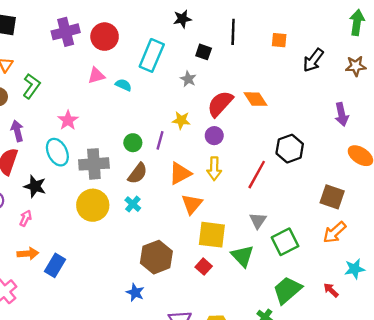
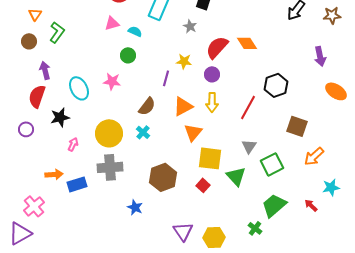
pink star: (68, 120) -> (112, 81), moved, turned -30
green circle: (133, 143) -> (128, 55), moved
gray cross: (94, 164) -> (110, 167), moved
black star: (35, 186) -> (60, 117), turned -30
brown square: (332, 197) -> (297, 126), moved
pink arrow: (26, 218) -> (73, 144), moved
blue rectangle: (55, 265) -> (77, 184), turned 42
blue star: (135, 292) -> (135, 207), moved

